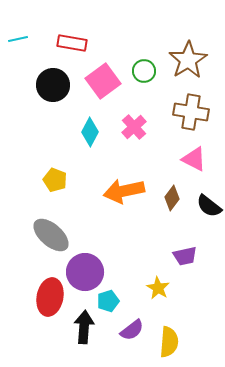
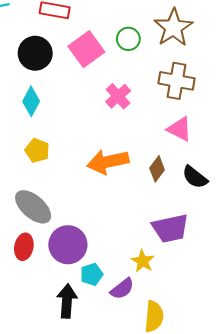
cyan diamond: (90, 132) -> (31, 101), moved
purple trapezoid: (185, 256) -> (170, 228), size x1.5
red ellipse: (50, 297) -> (24, 247), moved, size x0.7
purple semicircle: (132, 330) -> (122, 289), moved

